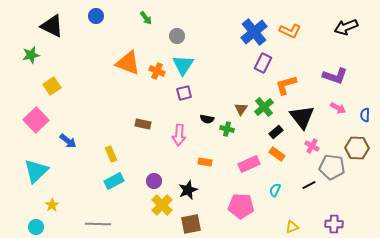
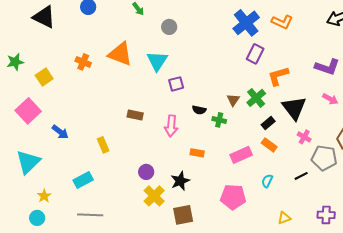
green star: (31, 55) -> (15, 62), moved
cyan triangle: (183, 65) -> (157, 61), moved
orange cross: (157, 71) -> (83, 62), moved
cyan rectangle: (114, 181) -> (83, 180), moved
cyan circle: (36, 227) -> (37, 218), moved

